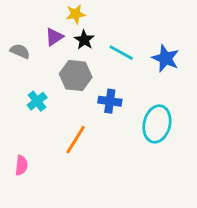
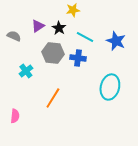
yellow star: (76, 14) -> (73, 10), moved
blue cross: (110, 101) -> (78, 58), moved

